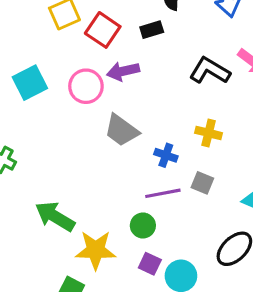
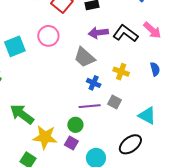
purple arrow: (123, 71) -> (98, 33), moved
cyan square: (30, 83) -> (15, 46), moved
gray trapezoid: (121, 130) -> (84, 57), moved
purple square: (150, 264) -> (71, 143), moved

